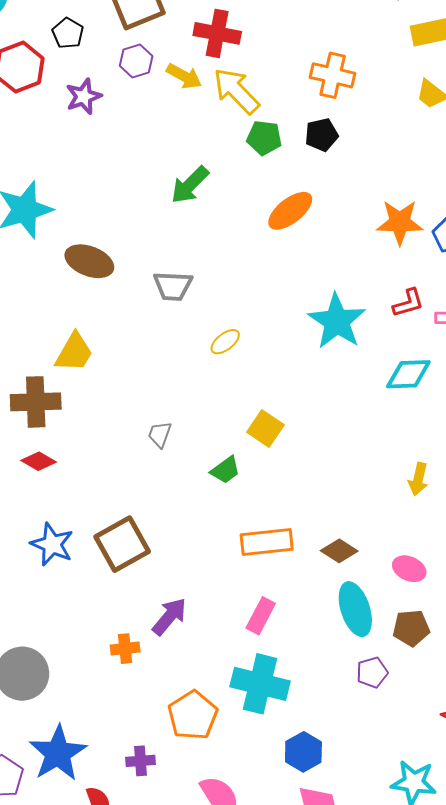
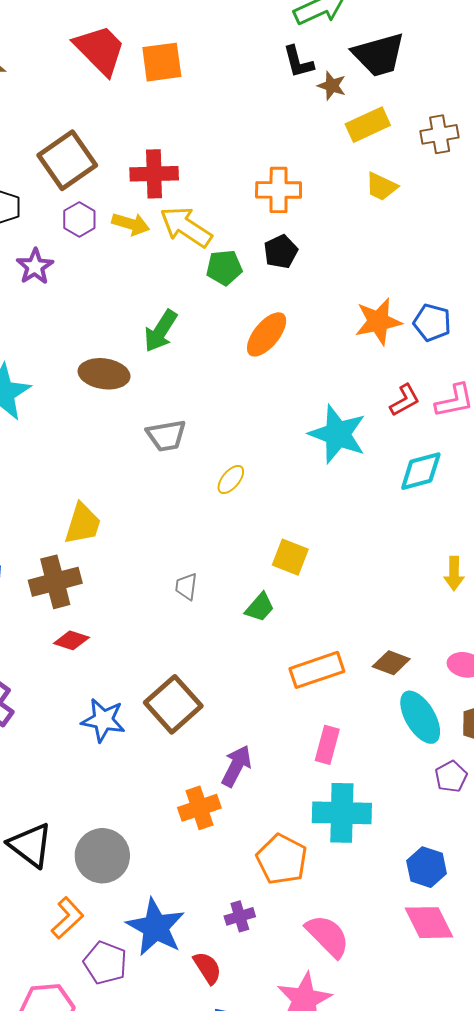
brown ellipse: (89, 261) -> (104, 374), moved
orange cross: (125, 649) -> (199, 808), size x1.4
blue hexagon: (303, 752) -> (427, 867), moved

